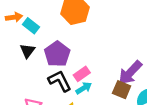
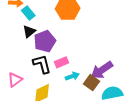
black triangle: (27, 51) -> (29, 31), moved
cyan arrow: (84, 88) -> (72, 76), moved

